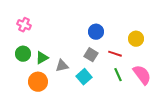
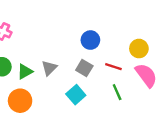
gray triangle: (62, 66) -> (49, 68), moved, turned -32
pink semicircle: (142, 75) -> (146, 75), moved

